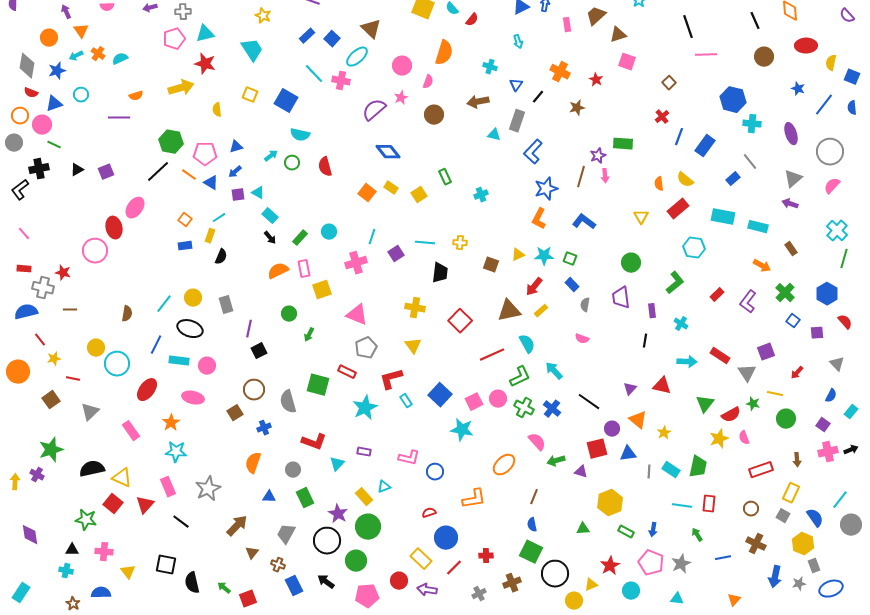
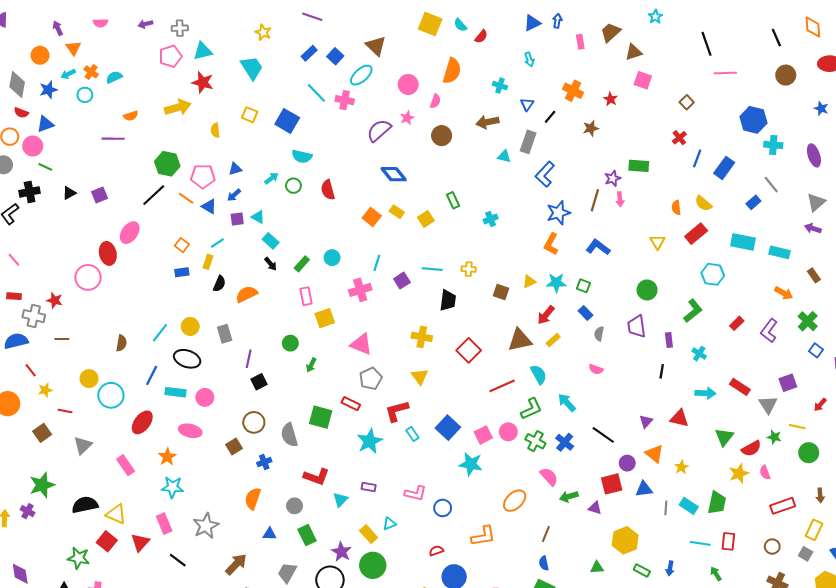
cyan circle: (81, 95) -> (85, 95), moved
orange semicircle: (278, 271) -> (247, 294), moved

